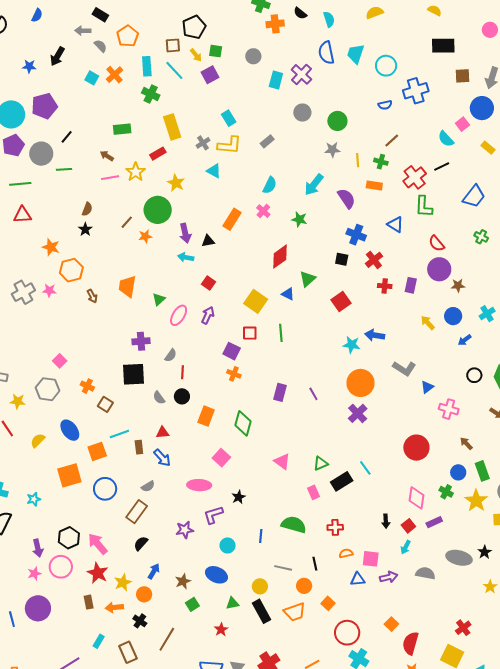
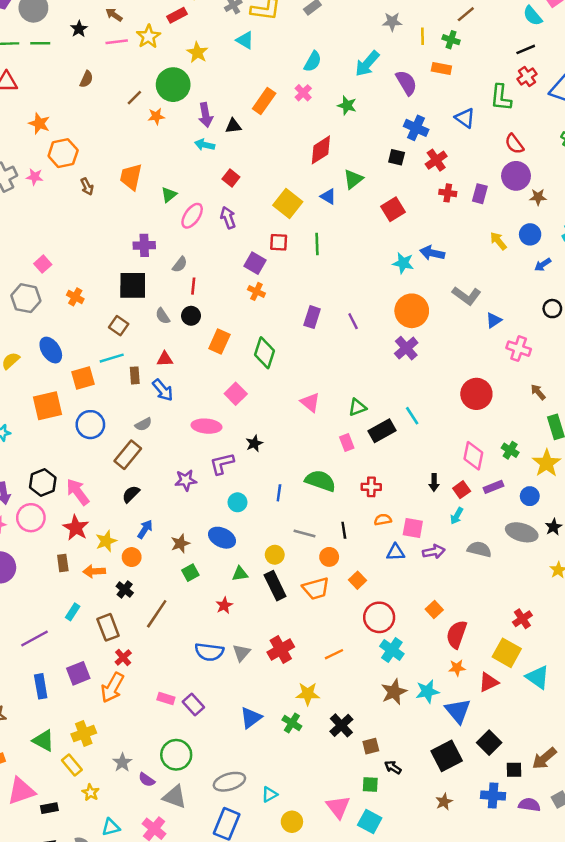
green line: (64, 169) -> (40, 43), moved
red cross: (415, 177) -> (527, 77), moved, size x0.7
black star: (85, 229) -> (79, 29), moved
purple arrow: (208, 315) -> (228, 218), turned -48
brown square: (105, 404) -> (119, 326), moved
blue circle: (458, 472) -> (530, 496), moved

